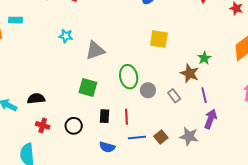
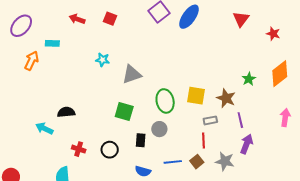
yellow square: (159, 39) -> (196, 96), moved
green star: (204, 58) -> (249, 79), moved
gray circle: (148, 90) -> (159, 129), moved
gray rectangle: (174, 96) -> (210, 120), turned -64
black semicircle: (36, 99) -> (66, 112), moved
red line: (126, 117) -> (204, 141), moved

